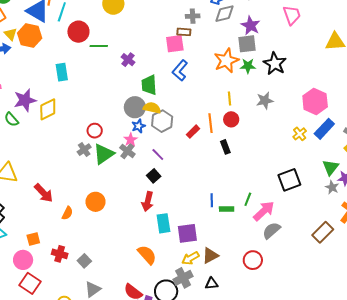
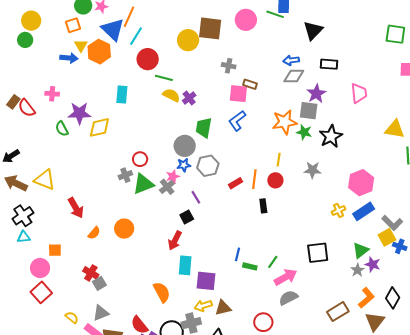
gray cross: (193, 16) -> (229, 66), moved
yellow semicircle: (152, 108) -> (171, 95), moved
red cross: (60, 254) -> (91, 273), moved

